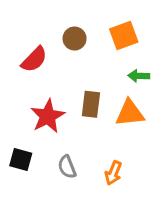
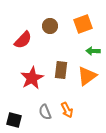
orange triangle: (130, 113) -> (87, 76), turned -30
black square: (21, 159) -> (14, 120), moved
orange arrow: (113, 173) -> (67, 110), moved, turned -49

